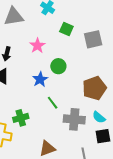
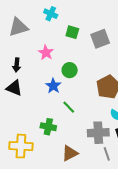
green cross: (21, 118) -> (48, 127), moved, turned 35
gray cross: (74, 119) -> (98, 133), moved

